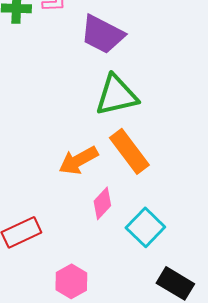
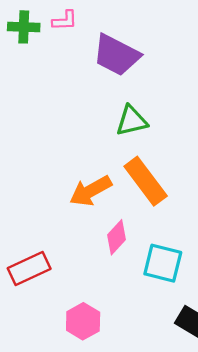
green triangle: (116, 95) -> (132, 121), size x0.7
cyan square: (145, 227) -> (163, 263), turned -30

